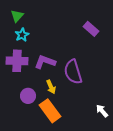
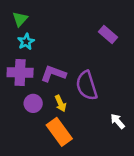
purple circle: (28, 96) -> (33, 103), moved
white arrow: (102, 111) -> (118, 121), moved

